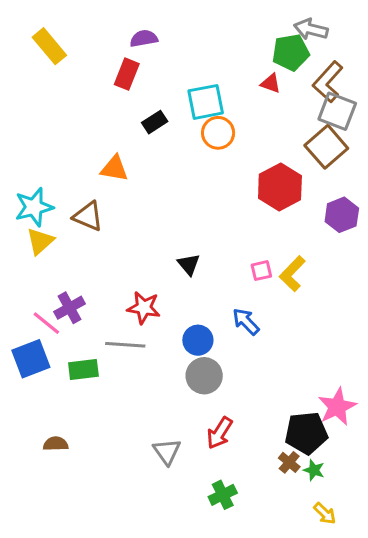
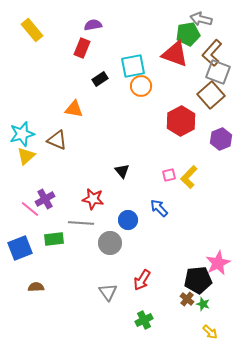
red triangle: (271, 83) -> (175, 54), size x2.0
blue square: (31, 359) -> (20, 248), moved
gray circle: (204, 376) -> (110, 243), moved

